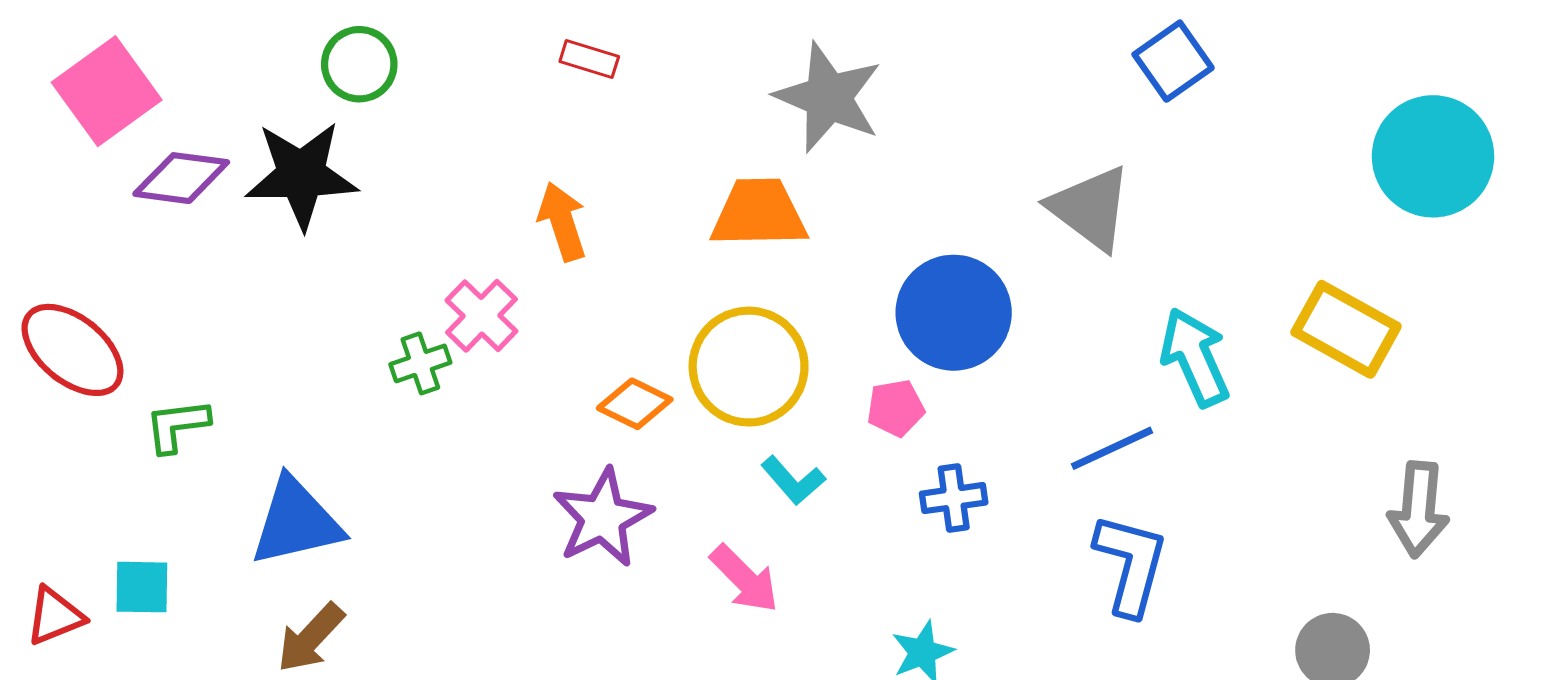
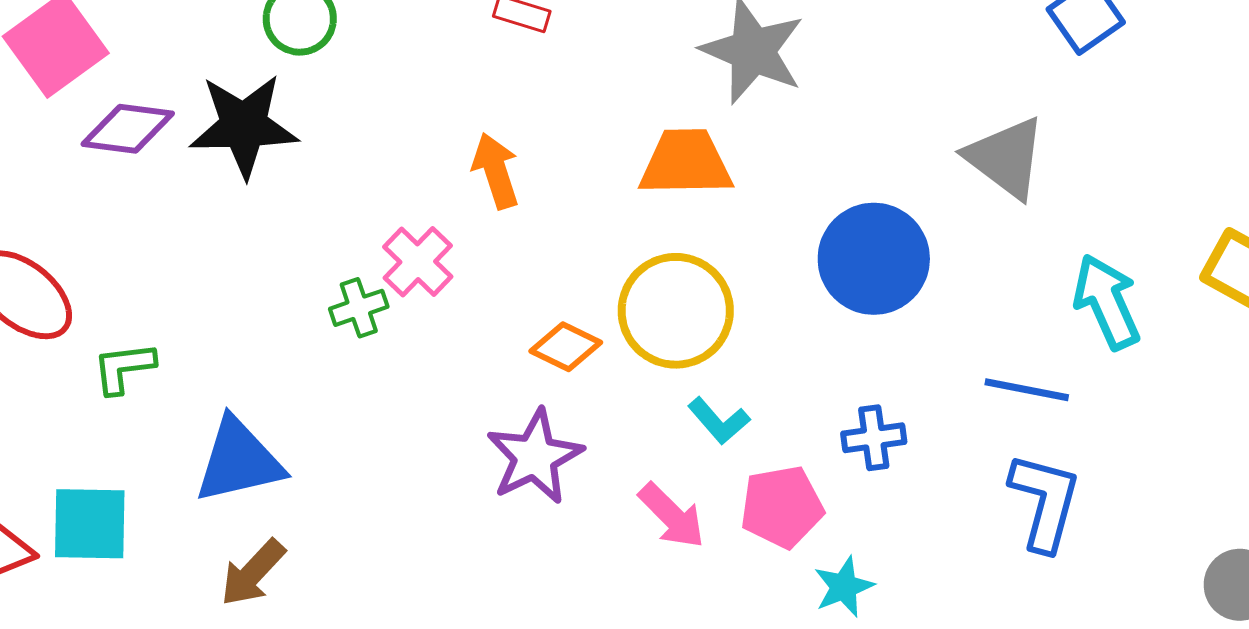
pink pentagon: (896, 408) -> (782, 507), moved, size x1.5
blue line: (1112, 448) -> (1027, 390), turned 36
cyan square: (142, 587) -> (90, 524), size x1.4

